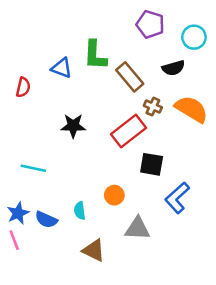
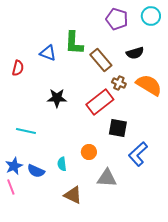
cyan circle: (194, 37) -> (151, 16), moved

